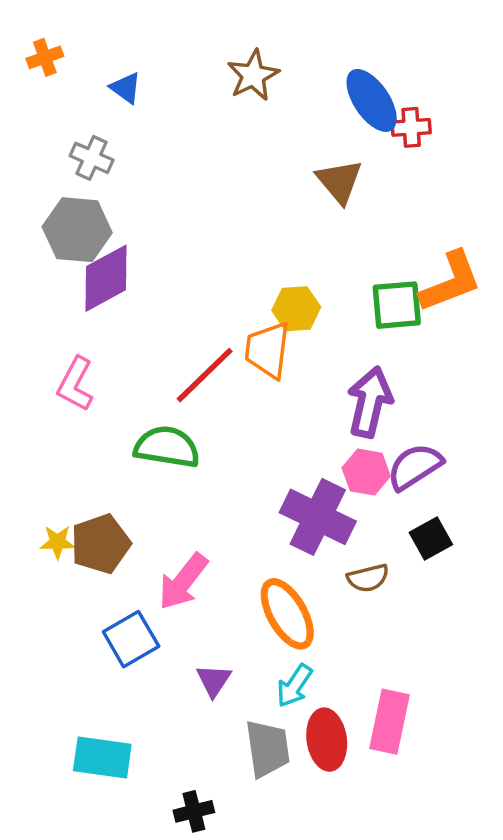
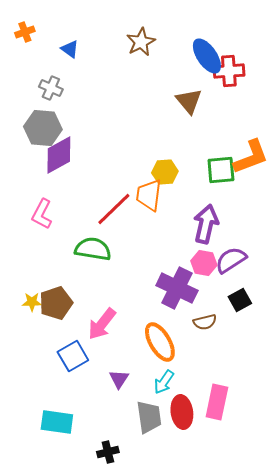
red cross: (411, 127) -> (229, 71), size x1.4

